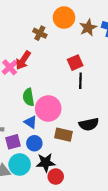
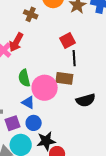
brown rectangle: (64, 135) -> (64, 78), moved

